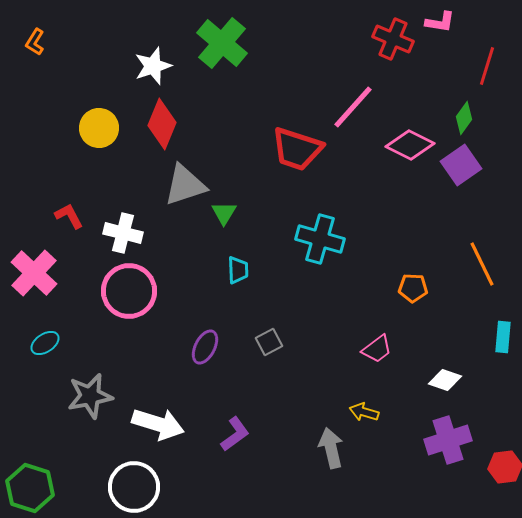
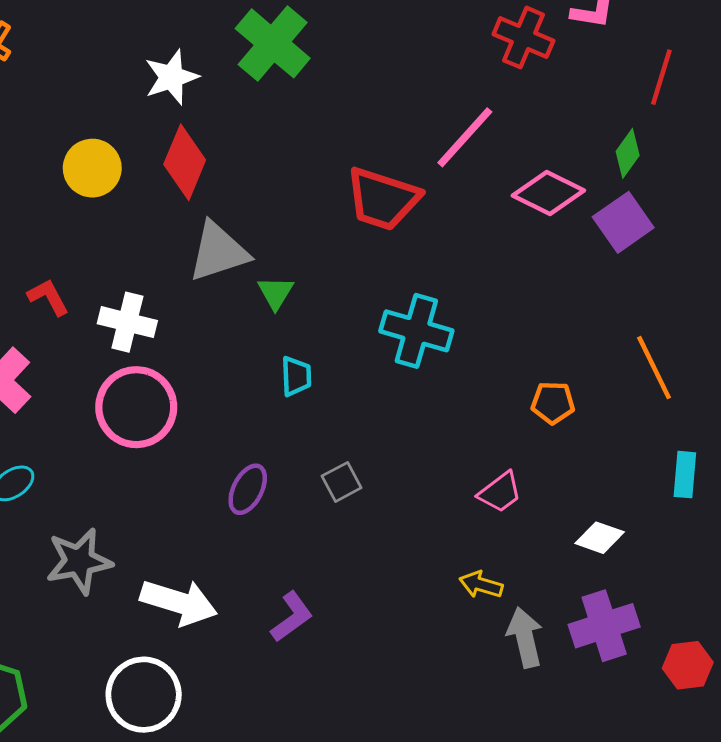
gray arrow: (331, 448) -> (525, 637), moved

